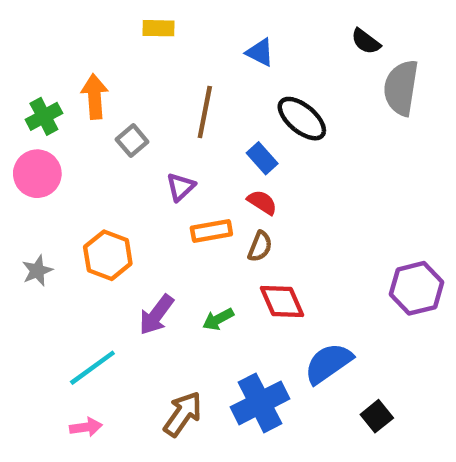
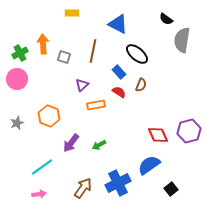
blue triangle: (260, 52) -> (118, 24), size x1.5
gray square: (132, 141) -> (64, 57), moved, turned -32
brown semicircle: (260, 246) -> (141, 85), moved
red diamond: (282, 302) -> (158, 135), moved

